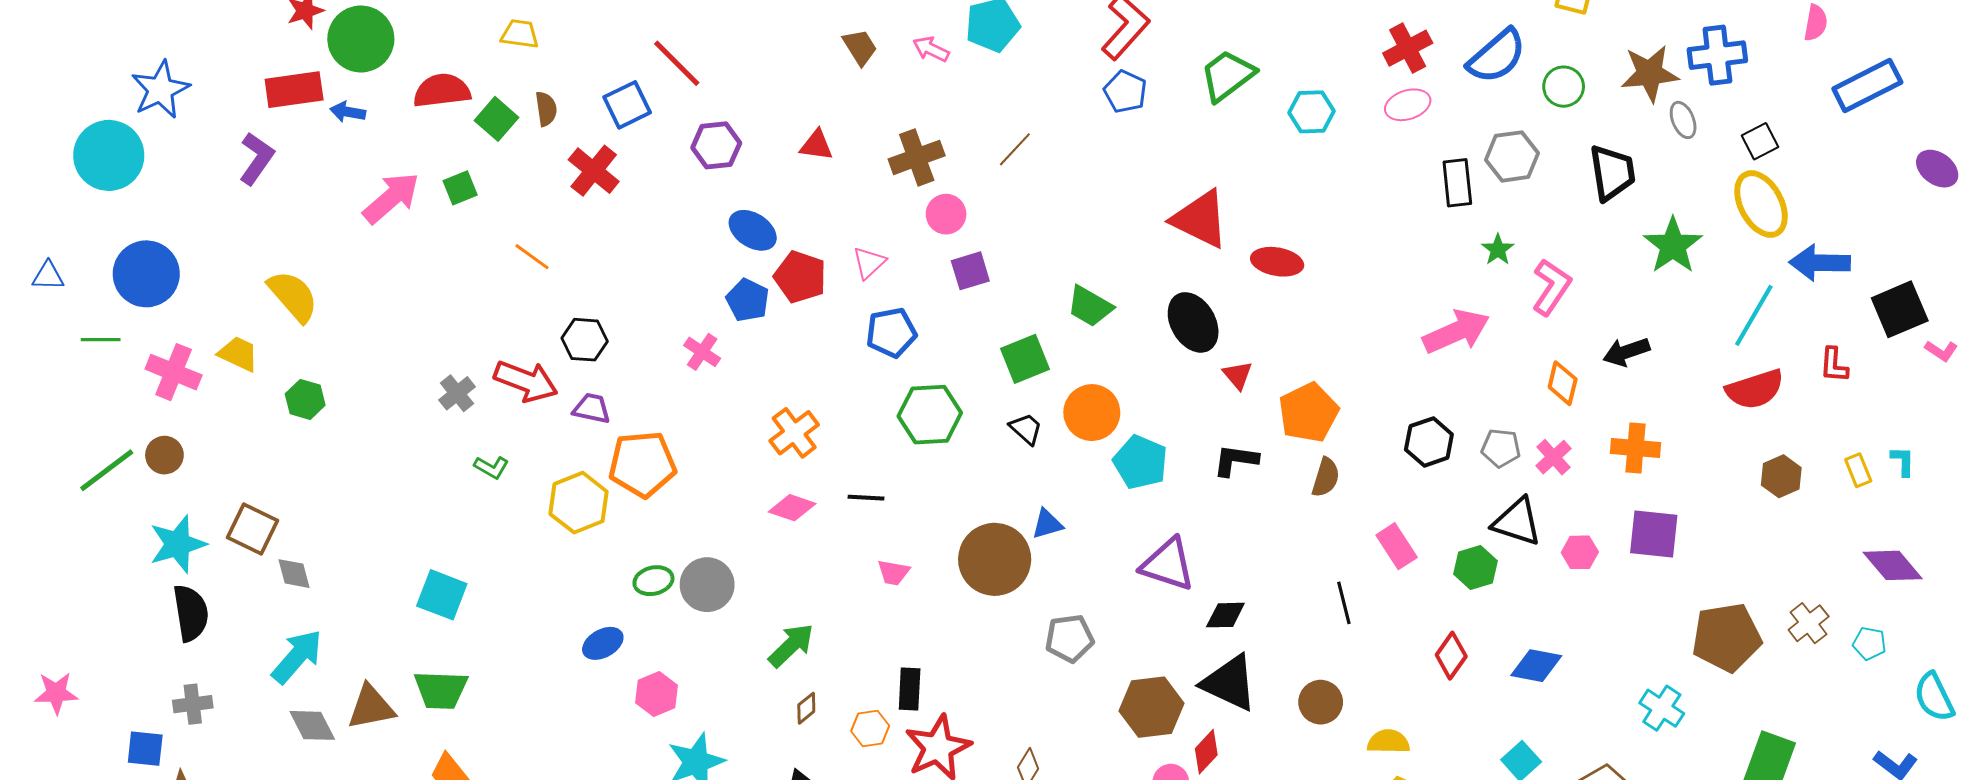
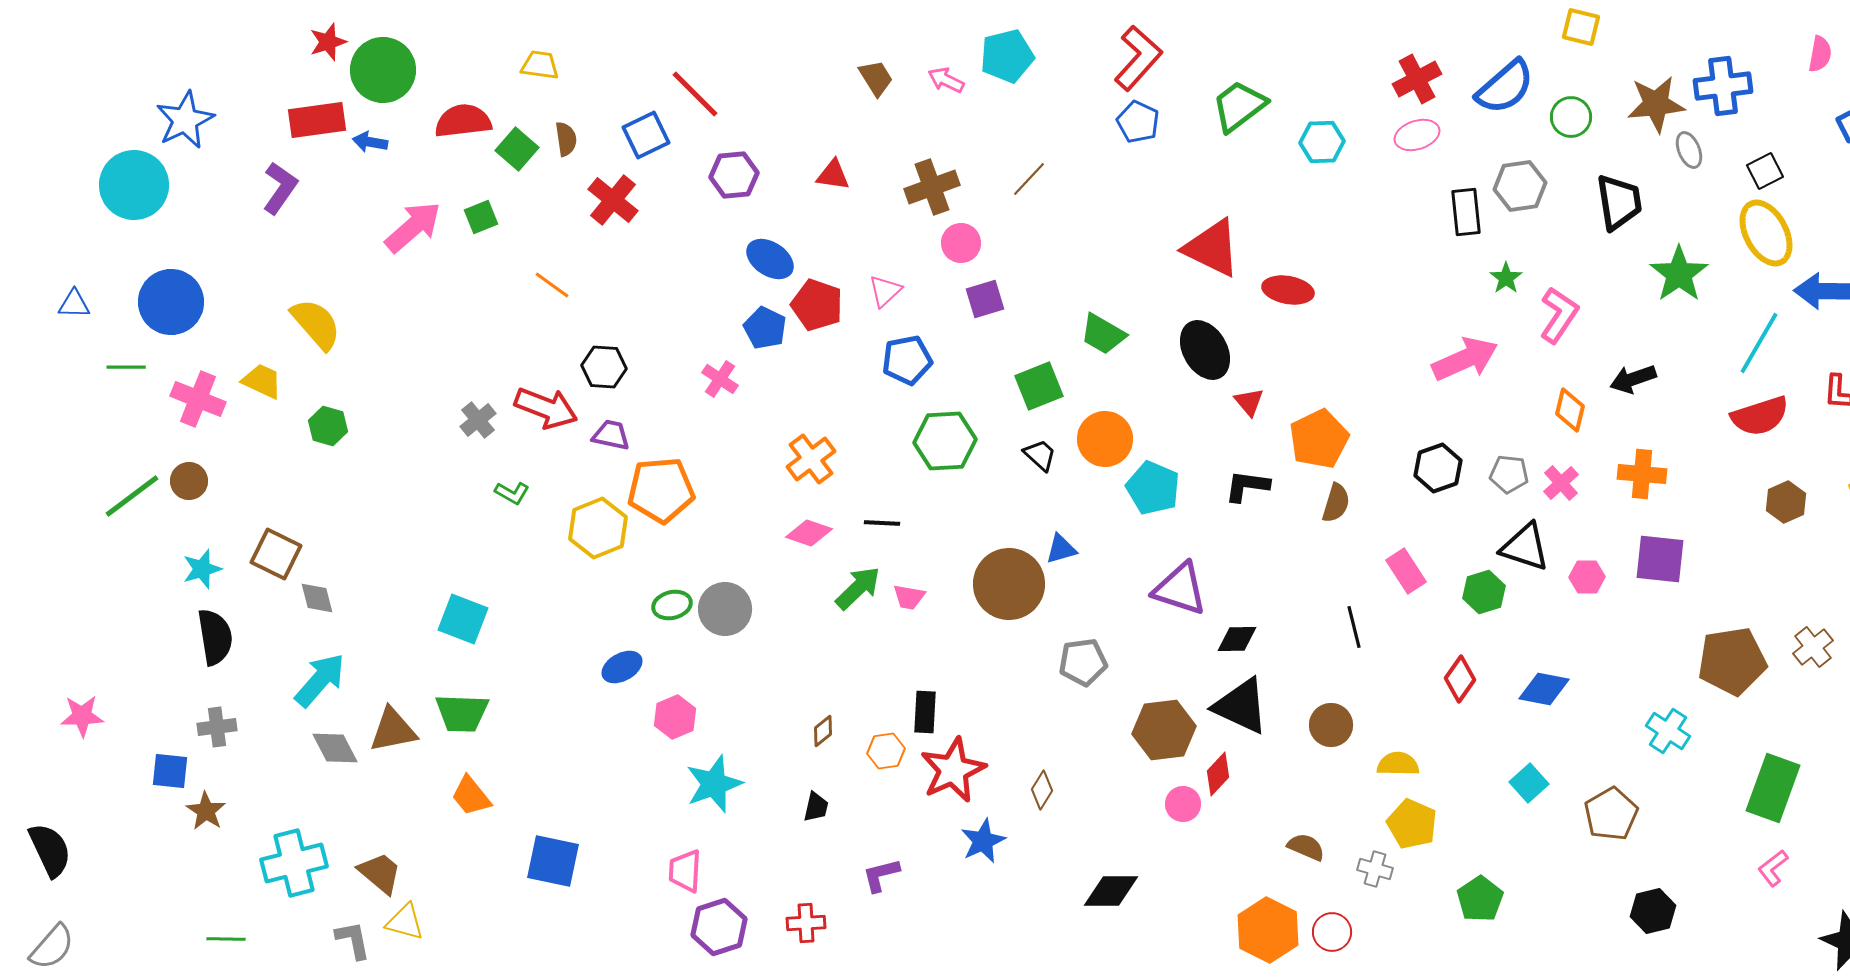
cyan star: (178, 544) -> (202, 569), size x0.7
green arrow: (791, 645) -> (858, 588), moved

